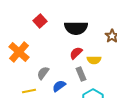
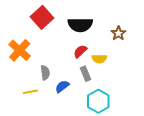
red square: (40, 21) -> (42, 17), size x1.5
gray semicircle: (43, 73) -> (45, 73), turned 136

